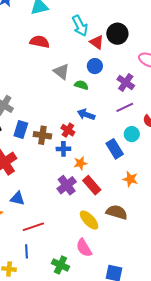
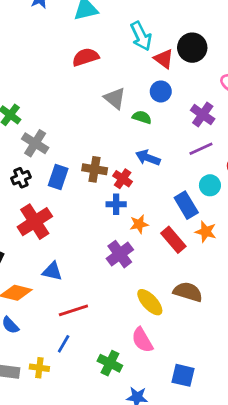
red semicircle: (40, 42) -> (86, 57), turned -30
brown cross: (42, 135) -> (95, 169), moved
orange star: (130, 179) -> (206, 232), moved
red rectangle: (92, 185) -> (173, 240), moved
blue line: (26, 251) -> (64, 344), turned 32

